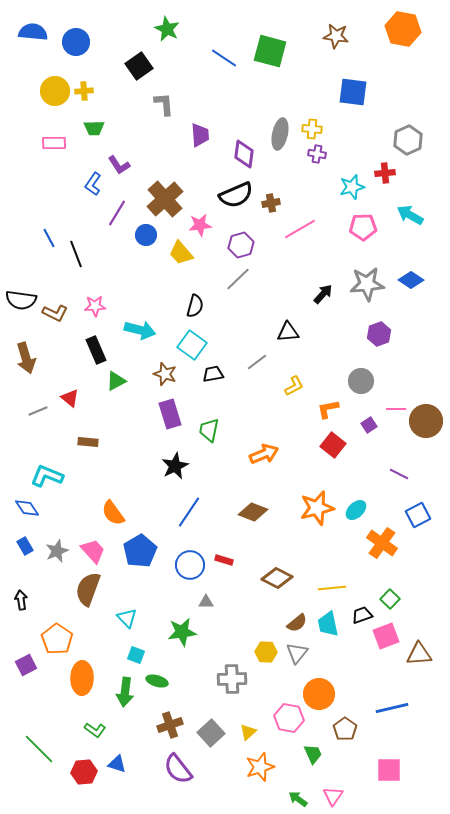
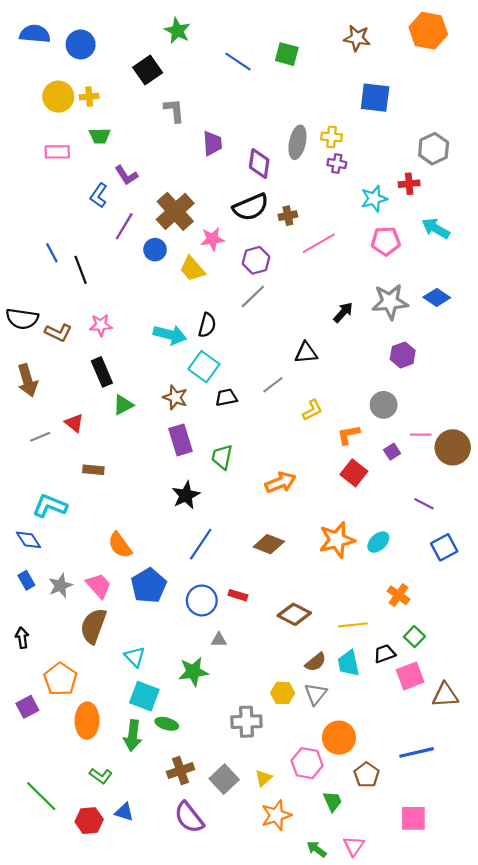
green square: (270, 51) -> (287, 54), size x0.7
cyan arrow: (140, 330) -> (170, 335), moved
orange cross: (382, 543) -> (398, 595), moved, size x0.7
cyan square: (136, 655) -> (144, 696), size x1.6

